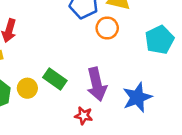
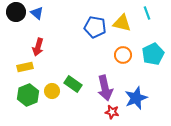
orange circle: (107, 28) -> (123, 55), moved
red star: (84, 116) -> (112, 112), moved

